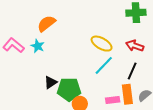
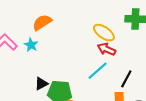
yellow ellipse: (102, 44) -> (104, 33), moved
red arrow: (135, 46) -> (107, 49), moved

